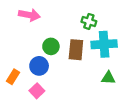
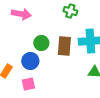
green cross: (89, 21) -> (70, 11), moved
pink square: (37, 91) -> (28, 84), turned 32

